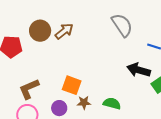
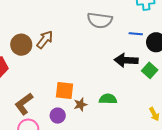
gray semicircle: (122, 25) -> (100, 20), turned 145

